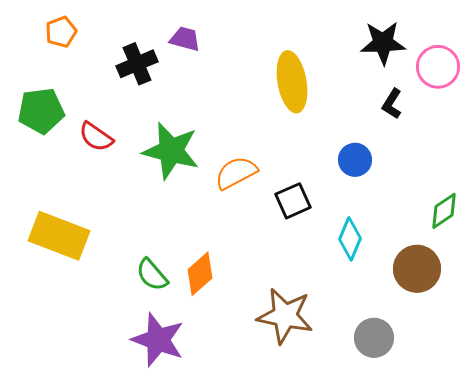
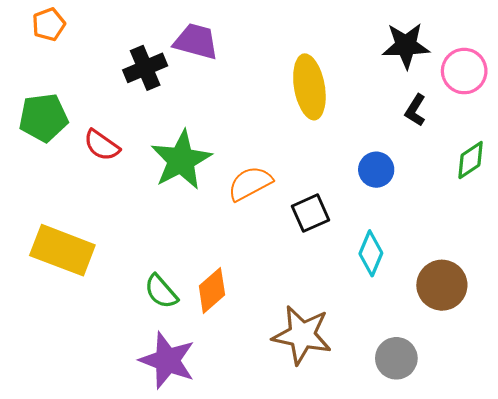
orange pentagon: (61, 32) -> (49, 24), moved
purple trapezoid: (185, 39) -> (196, 41), size x1.4
green star: (171, 151) -> (181, 160), turned 30
green diamond: (444, 211) -> (471, 160), moved

